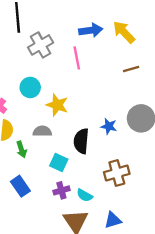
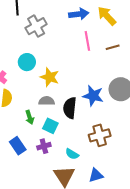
pink line: (77, 58) -> (87, 41), moved
blue star: (109, 126) -> (93, 96), size x1.5
gray semicircle: (42, 131) -> (47, 101), moved
green arrow: (21, 149) -> (30, 117), moved
purple cross: (61, 190) -> (44, 146), moved

